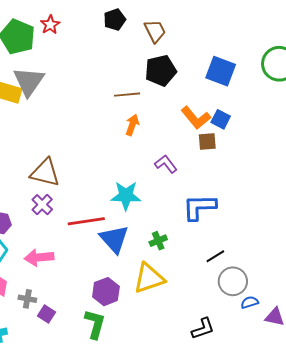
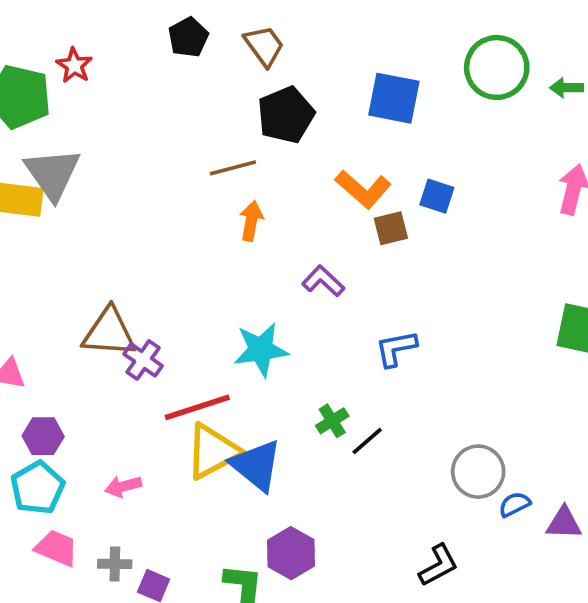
blue square: (221, 119) -> (437, 196), moved
purple cross: (42, 205) -> (143, 360), moved
blue L-shape: (199, 207) -> (396, 348), size x0.7
blue triangle: (114, 239) -> (256, 465), moved
black line: (215, 256) -> (367, 441), moved
pink arrow: (39, 257) -> (123, 486), size x0.7
yellow triangle: (149, 278) -> (213, 451), moved
purple hexagon: (106, 292) -> (291, 553), moved

